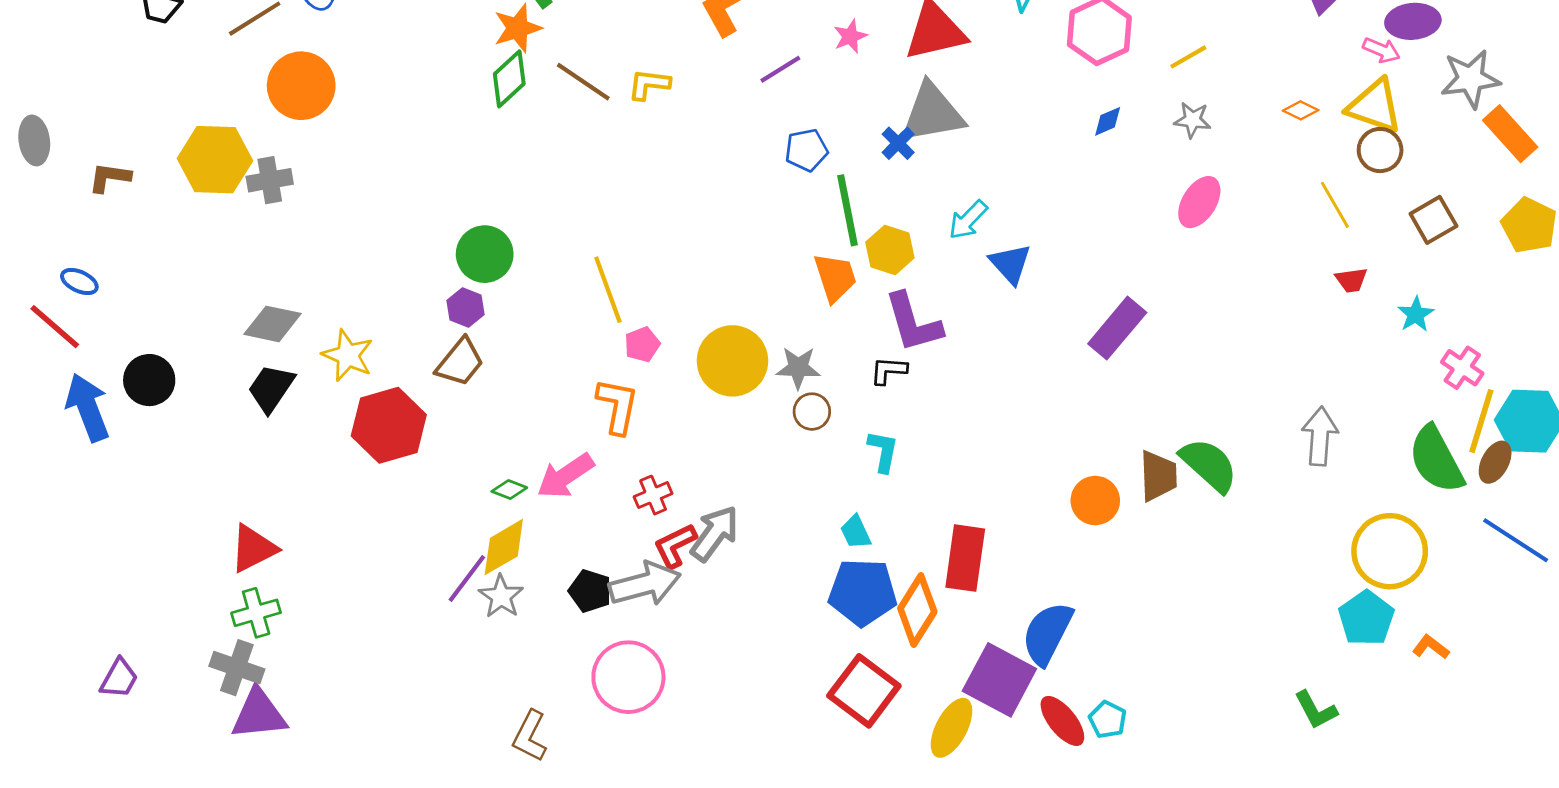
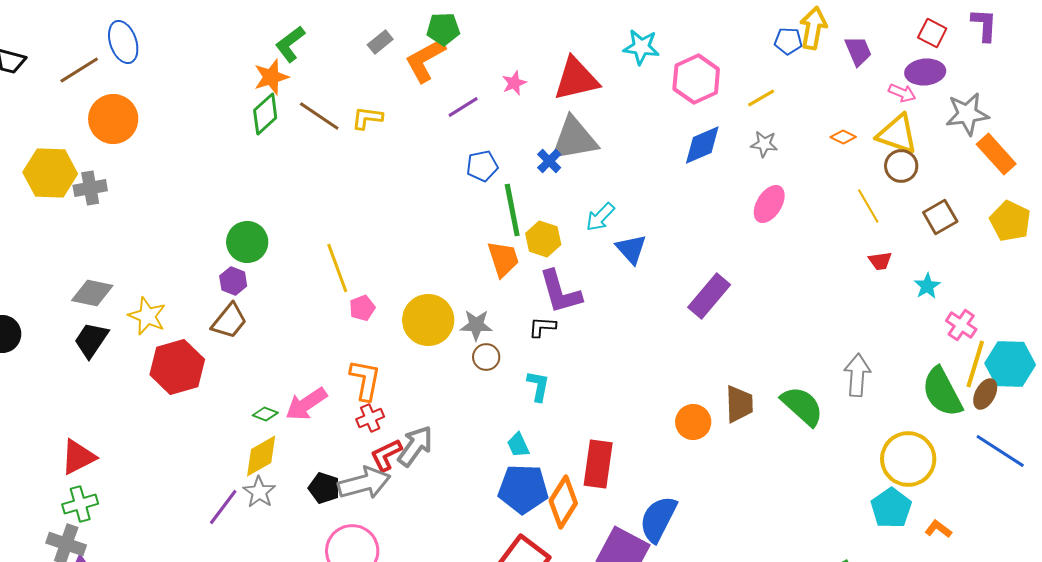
blue diamond: (1108, 121) -> (702, 145), size x1.8
orange L-shape: (617, 406) -> (365, 380), moved
green semicircle: (1209, 465) -> (802, 406), moved
purple line: (467, 579) -> (223, 507), moved

